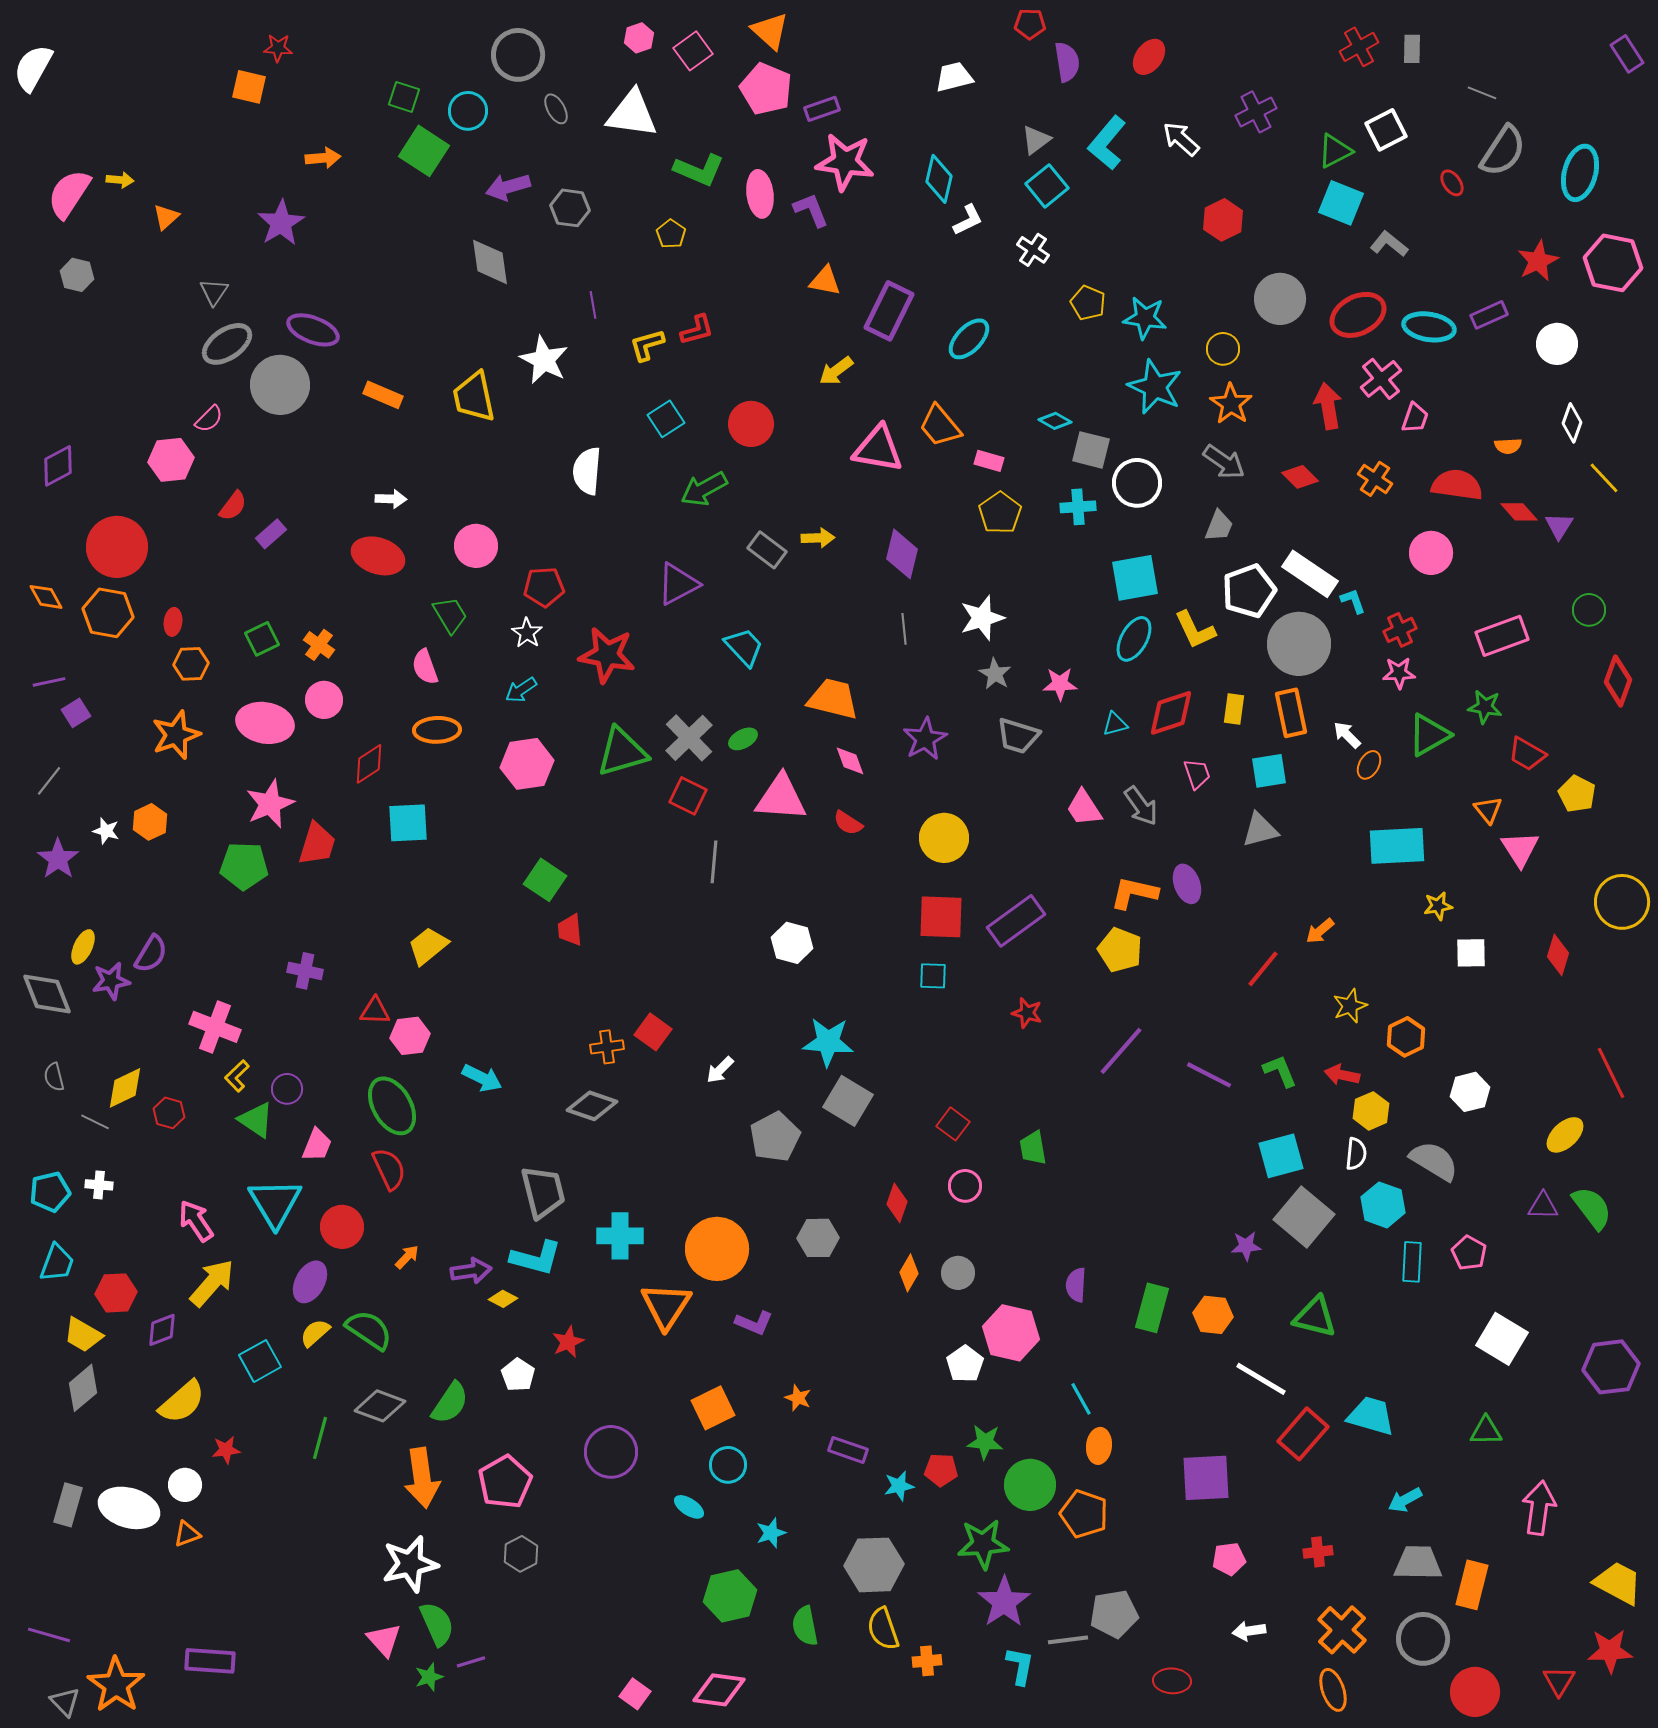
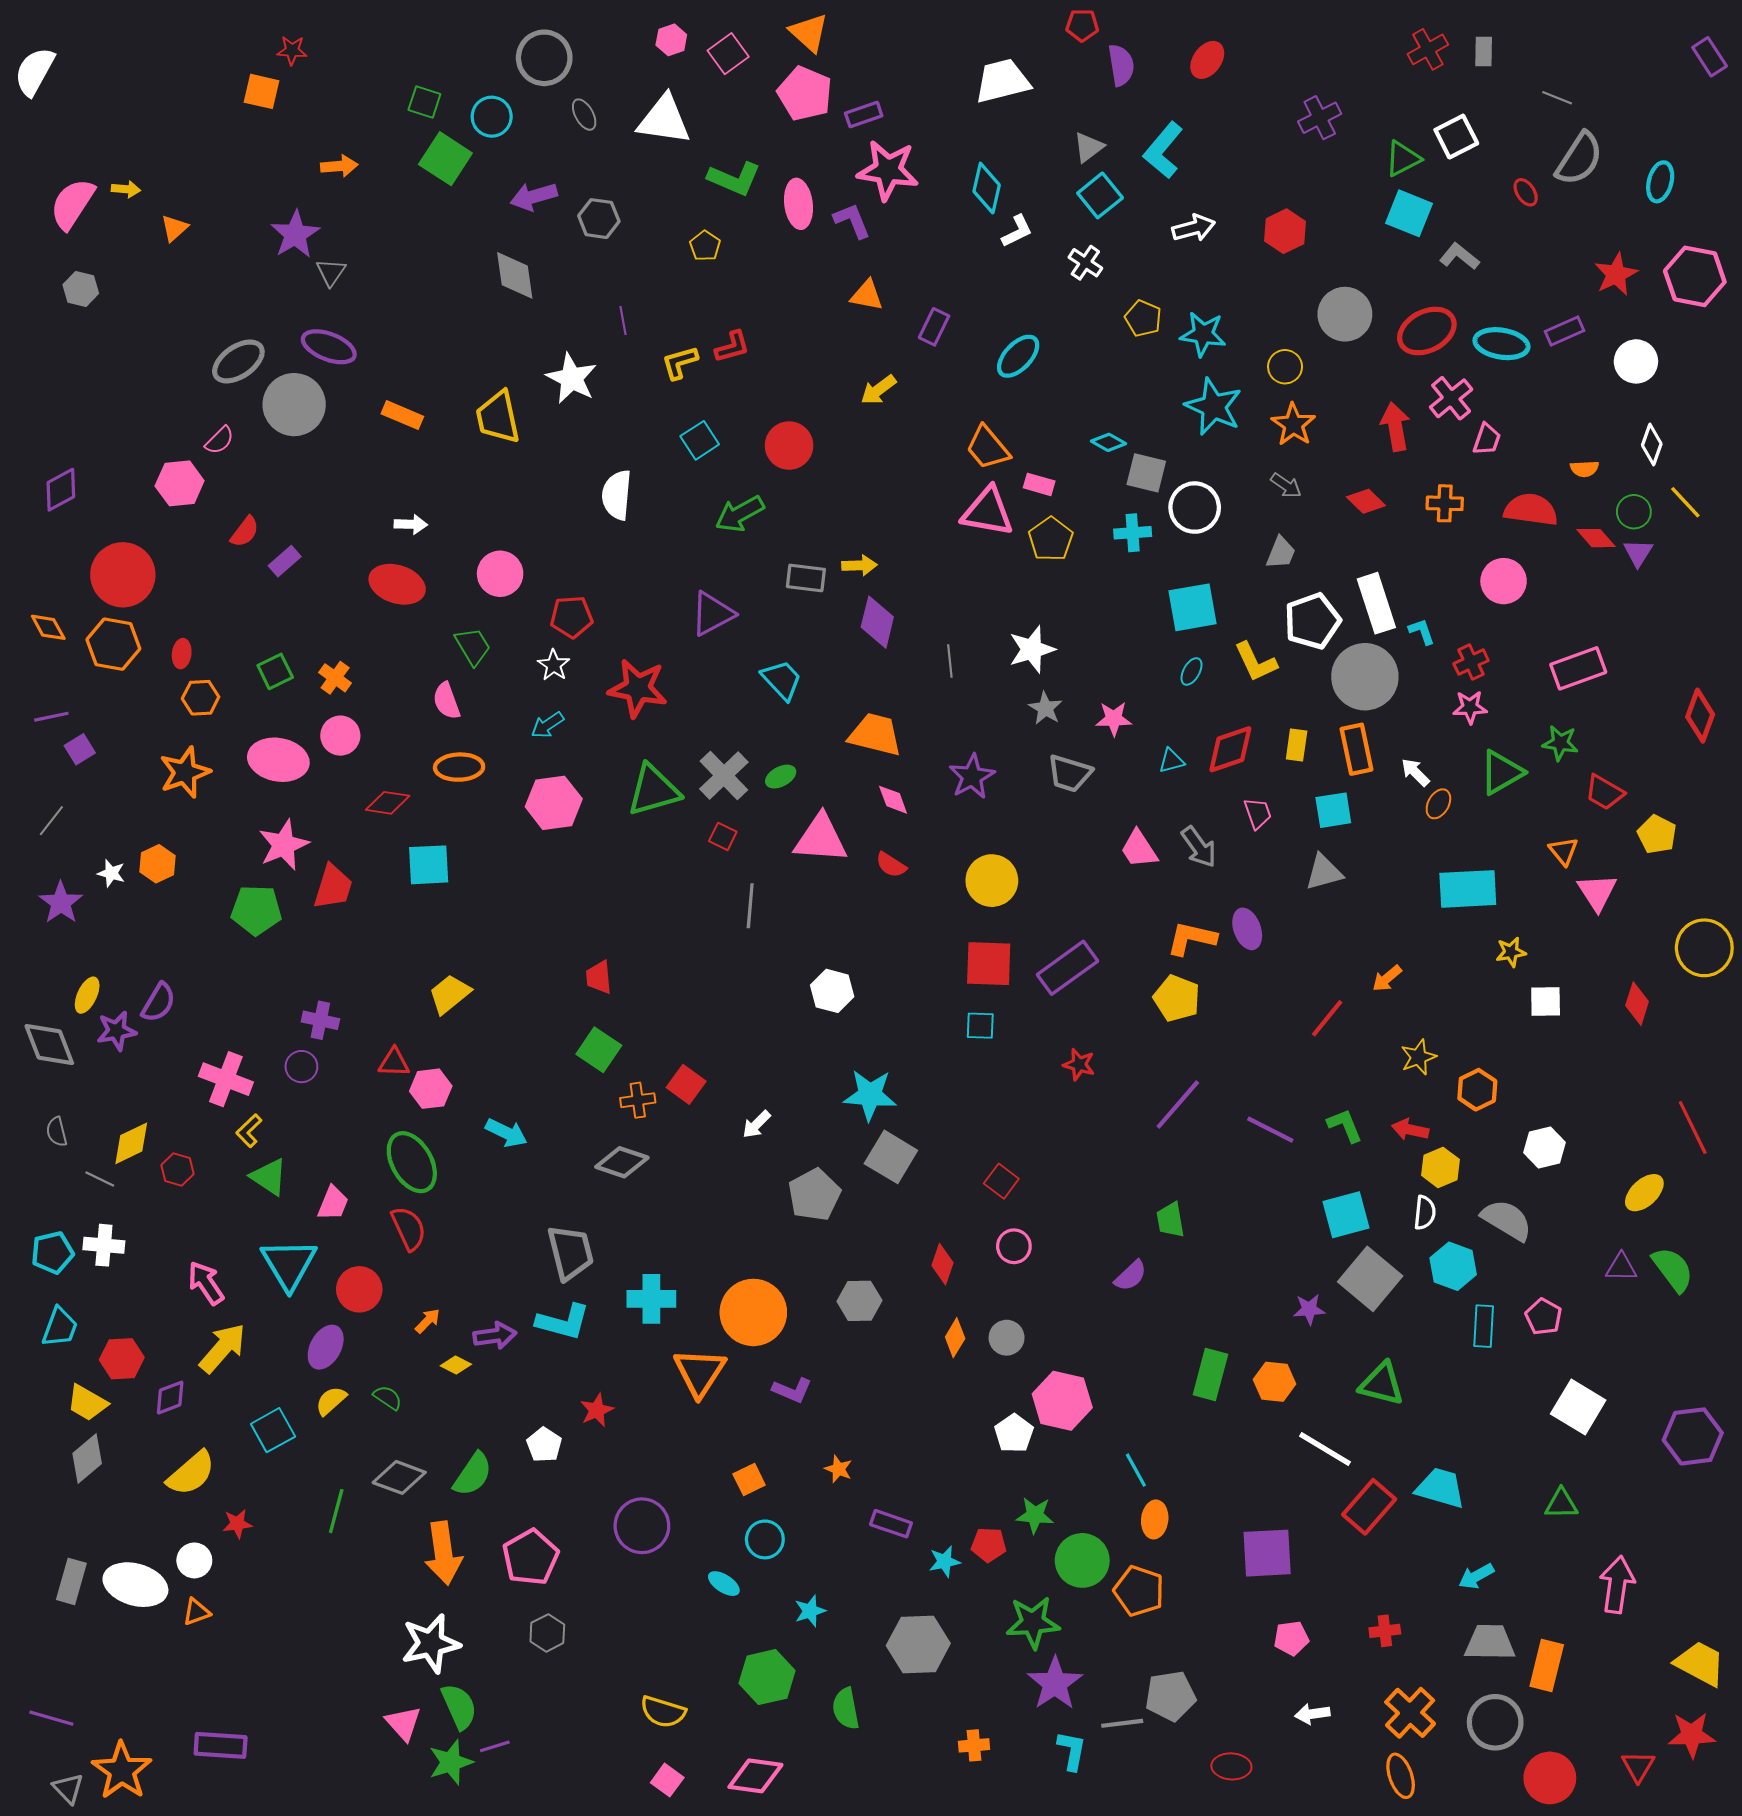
white trapezoid: (954, 77) -> (1002, 81), size x1.4
white arrow: (1181, 139) -> (1194, 228), moved, turned 123
cyan ellipse: (1580, 173) -> (1660, 182), size x0.7
gray triangle: (214, 292) -> (331, 272), moved
purple rectangle: (889, 311) -> (934, 327), size x0.6
pink triangle: (878, 449) -> (988, 512), moved
gray arrow: (1224, 462) -> (1286, 485), size x0.7
orange cross: (1375, 479) -> (1445, 503), turned -32
gray rectangle: (767, 550) -> (806, 578), turned -30
purple diamond: (902, 554) -> (877, 622), moved
white rectangle: (1310, 574) -> (1376, 603), turned 38
green circle: (1589, 610) -> (1634, 512), moved
cyan ellipse: (1134, 639) -> (1191, 671), size x0.6
red diamond: (369, 764) -> (388, 803), turned 42
red square: (688, 796) -> (723, 836), size x0.7
green square: (545, 880) -> (599, 1050), moved
purple circle: (287, 1089) -> (301, 1067), moved
green trapezoid: (1033, 1148) -> (1170, 1220), moved
white cross: (99, 1185) -> (104, 1245), size x1.4
purple semicircle: (1076, 1285) -> (1131, 1276), moved, turned -136
yellow diamond: (503, 1299) -> (456, 1365), moved
green semicircle: (369, 1330) -> (388, 1398), size x0.6
orange square: (713, 1408) -> (749, 1480), size x0.7
yellow semicircle: (883, 1629) -> (663, 1712), moved, turned -54
green star: (429, 1677) -> (451, 1762), size x1.5

